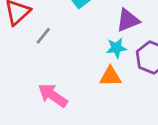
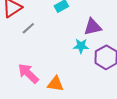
orange triangle: (110, 76) -> (55, 84), moved

